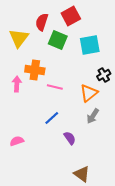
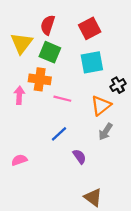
red square: (71, 16) -> (90, 28), moved
green square: (58, 40) -> (50, 52), moved
cyan square: (90, 45) -> (92, 62), moved

